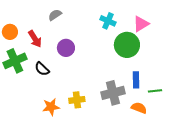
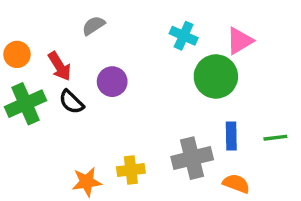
black semicircle: (42, 69) -> (71, 102), moved
green line: (155, 91) -> (275, 138), moved

